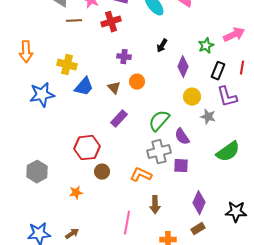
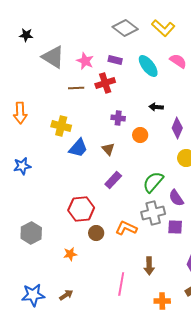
brown line: (74, 21) -> (76, 88), moved
black arrow: (162, 46) -> (156, 107), turned 64
orange circle: (137, 82) -> (140, 135), moved
blue star: (42, 95) -> (22, 166), moved, size x0.7
orange L-shape: (141, 175) -> (126, 228), moved

